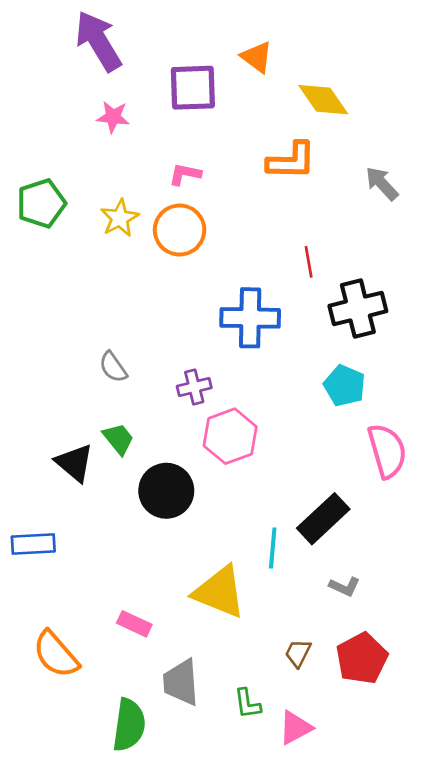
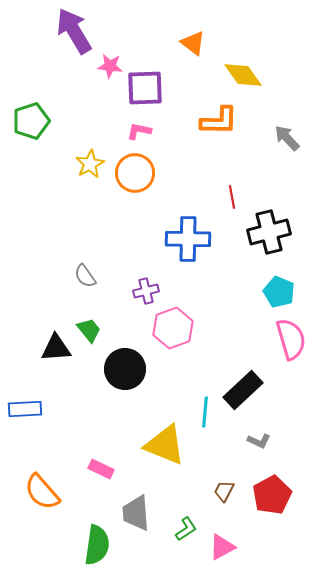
purple square: (193, 88) -> (145, 88), moved
pink star: (113, 117) -> (110, 66), moved
green pentagon: (41, 203) -> (31, 121), moved
cyan pentagon: (345, 386) -> (279, 292), moved
black triangle: (74, 463) -> (56, 348), turned -44
green L-shape: (247, 704) -> (186, 529), turned -115

